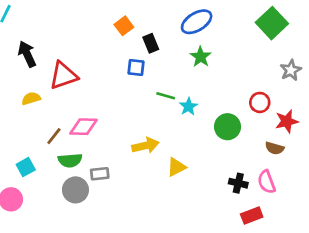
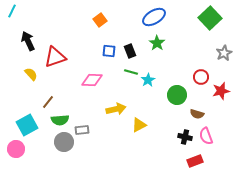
black rectangle: (151, 43) -> (130, 51), moved
yellow semicircle: (31, 98) -> (31, 74), turned 64
pink diamond: (84, 127) -> (92, 80), moved
brown semicircle: (275, 148) -> (197, 114), moved
cyan square: (26, 167) -> (27, 125), size x1.5

